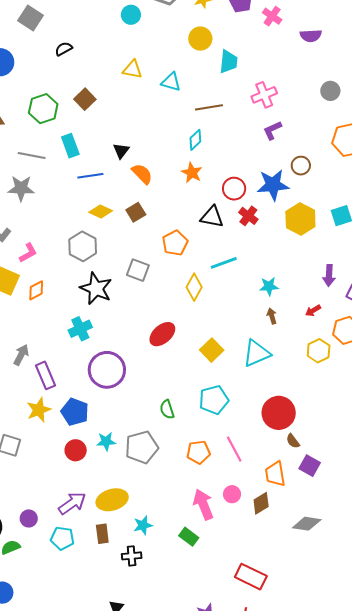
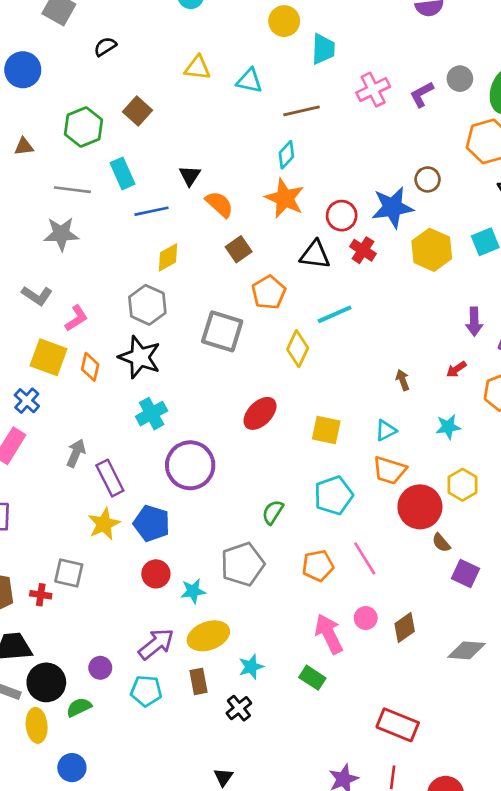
purple L-shape: (272, 130) -> (422, 94), moved
orange star: (192, 173) -> (285, 198), size x1.4
yellow diamond: (101, 211) -> (168, 257), turned -50
brown square: (136, 212) -> (239, 249), moved
gray square: (138, 270) -> (222, 331), size x1.4
cyan star: (269, 286) -> (448, 427), moved
black star: (96, 289) -> (140, 357), moved
orange diamond: (36, 290) -> (90, 367), turned -45
yellow square: (212, 350) -> (326, 430), turned -30
yellow hexagon: (319, 351) -> (463, 485), moved
cyan triangle: (257, 353) -> (386, 430), size x0.6
green semicircle: (167, 409) -> (273, 512), turned 54
cyan star: (106, 441) -> (193, 591), moved
orange trapezoid: (275, 474) -> (389, 470), moved, turned -60
black cross: (132, 556) -> (239, 708), turned -30

